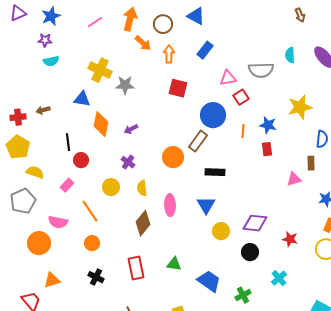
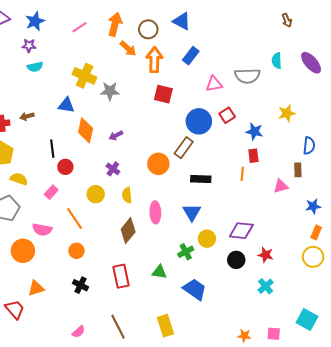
orange arrow: (169, 54) -> (154, 60), size x1.4
red square: (241, 97) -> (227, 115), moved
yellow star: (300, 107) -> (287, 113), size x0.7
orange line: (243, 131) -> (242, 174), moved
red star: (290, 239) -> (266, 255), moved
green cross: (243, 295) -> (186, 252), moved

